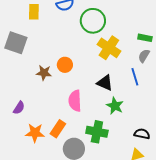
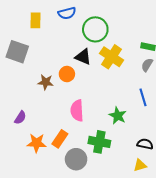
blue line: (135, 77) -> (143, 97), moved
black triangle: (105, 83) -> (83, 57), moved

